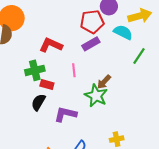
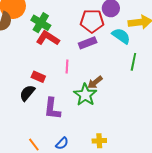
green line: (139, 56) -> (133, 62), turned -30
green cross: (35, 70) -> (41, 23), moved, turned 36
purple L-shape: (65, 114) -> (52, 109), turned -105

